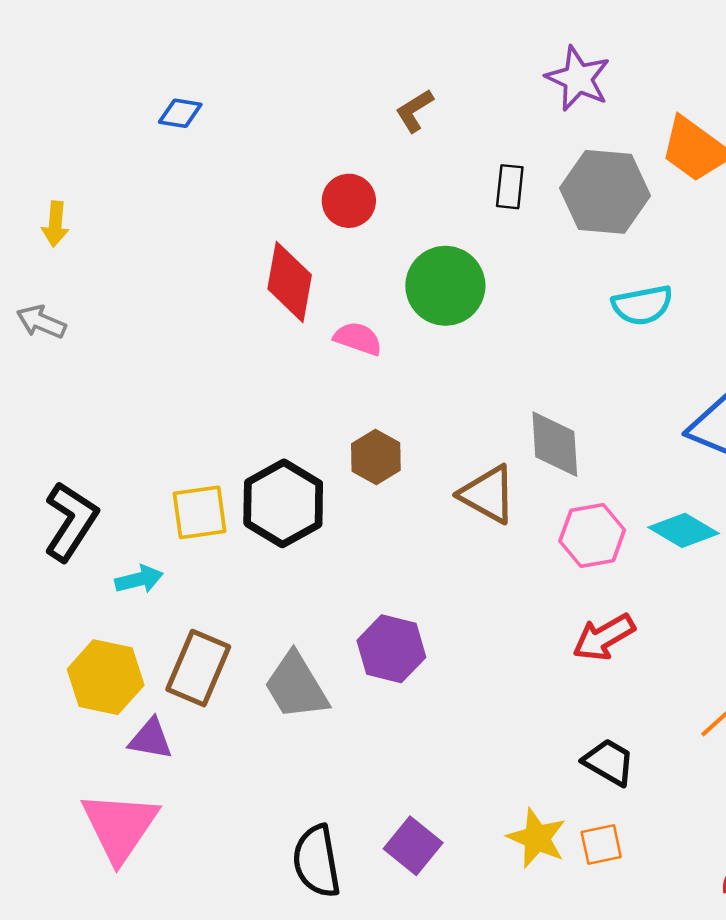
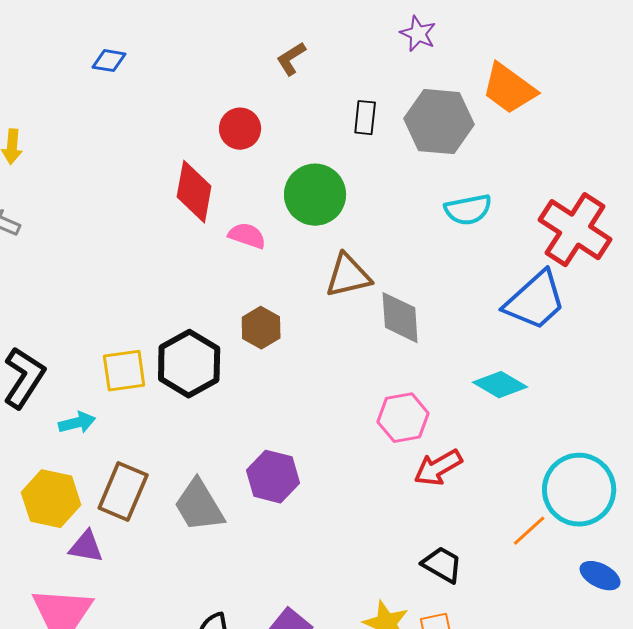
purple star: (578, 79) -> (418, 34), size x0.7
brown triangle: (488, 494) -> (348, 276), moved, turned -42
pink hexagon: (592, 536) -> (403, 418), moved

